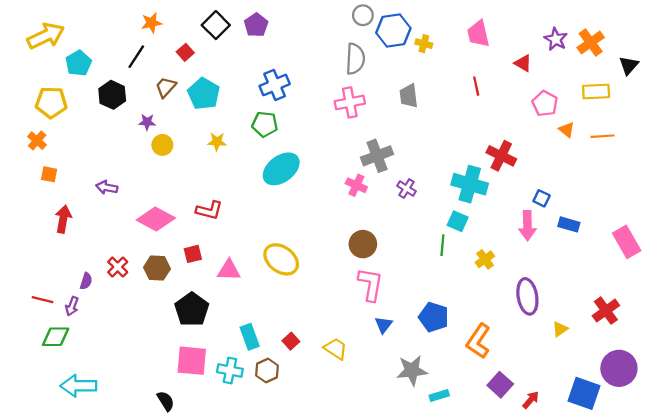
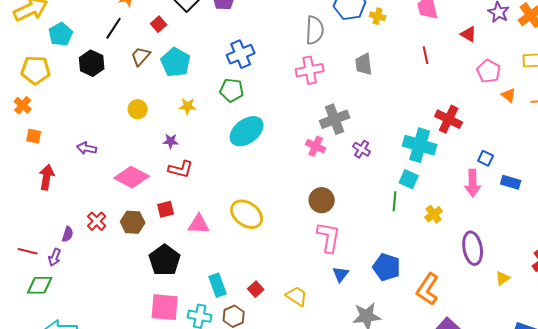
purple star: (147, 122) -> (171, 141), moved

